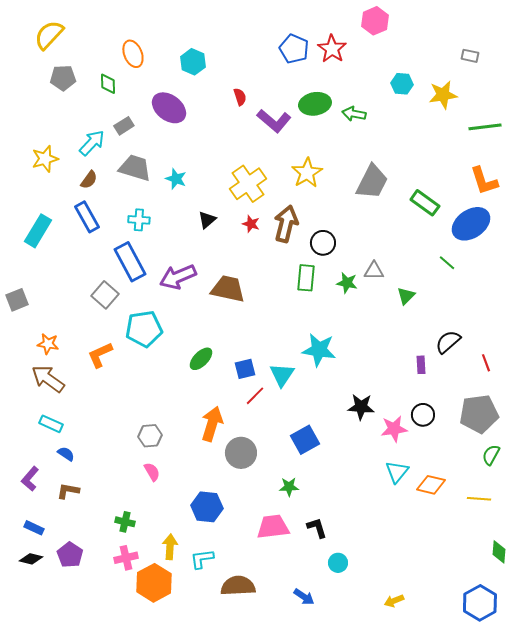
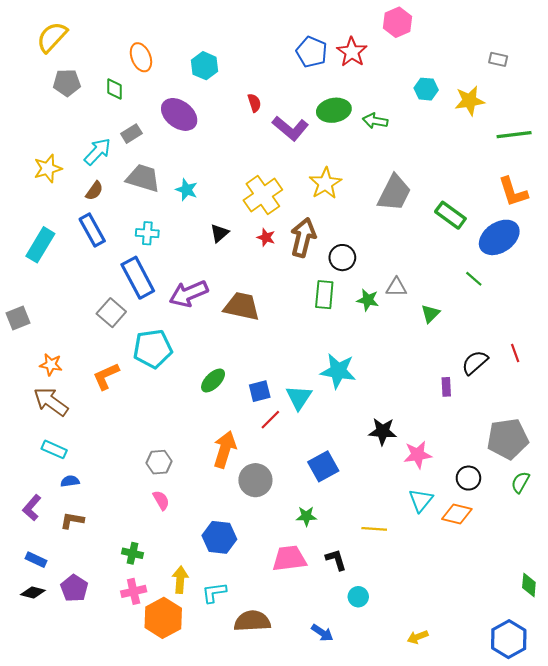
red line: (486, 363) -> (515, 353), moved
black circle: (423, 415) -> (468, 478), moved
blue semicircle: (66, 454) -> (70, 481), turned -42
yellow line: (479, 499) -> (374, 529), moved

